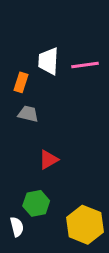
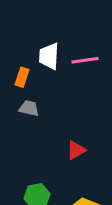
red triangle: (48, 160) -> (76, 150), moved

